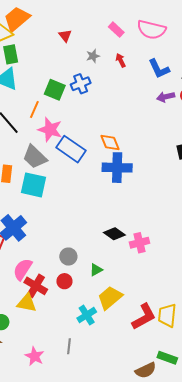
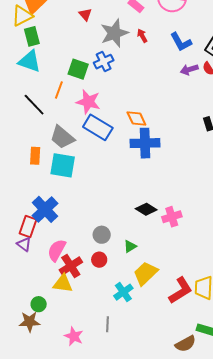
gray star: (93, 56) -> (114, 33), size x2.0
pink star: (50, 129) -> (88, 102), moved
red cross: (36, 286) -> (71, 266), turned 30

